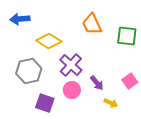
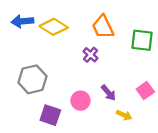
yellow diamond: (49, 41) -> (54, 27), moved
purple cross: (71, 65) -> (91, 55), moved, size x0.6

